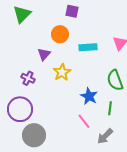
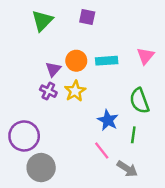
green triangle: (22, 14) -> (42, 21), moved
orange circle: (60, 34) -> (76, 61), moved
purple cross: (28, 78) -> (48, 91), moved
gray arrow: (105, 136) -> (127, 169), turned -102

